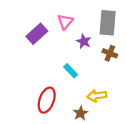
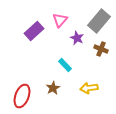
gray rectangle: (108, 23) -> (99, 21), turned 35
red ellipse: (47, 100) -> (22, 96), moved
brown star: (80, 113) -> (53, 88), moved

